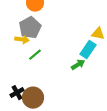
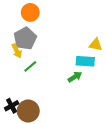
yellow arrow: (22, 40) -> (17, 51), turned 56
cyan rectangle: (88, 50) -> (85, 61), turned 60

